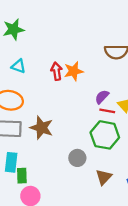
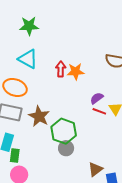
cyan triangle: (18, 66) -> (28, 59), size x1.5
green hexagon: (105, 135) -> (64, 131), moved
brown triangle: (104, 177) -> (95, 169), moved

